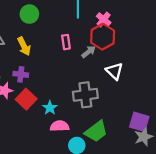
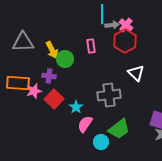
green circle: (29, 14) -> (65, 59), moved
gray arrow: (89, 52) -> (112, 25), moved, turned 32
pink semicircle: (60, 126) -> (85, 124), turned -54

